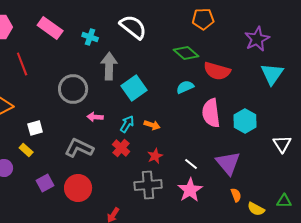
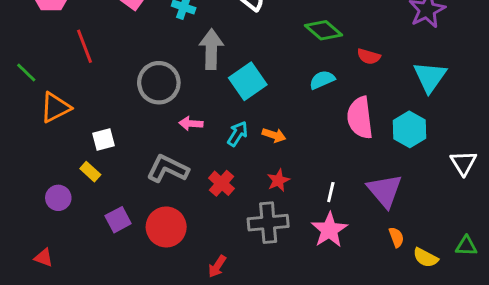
red semicircle: (217, 71) -> (369, 56), size x0.6
cyan triangle: (272, 74) -> (430, 77), moved
red cross: (121, 148) -> (222, 183), moved
white line: (191, 164) -> (331, 192), turned 64

